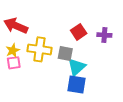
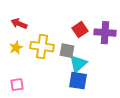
red arrow: (16, 26) -> (19, 24), size x0.7
purple cross: (104, 35) -> (105, 33), size x1.5
pink square: (14, 63) -> (17, 85), moved

